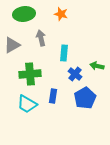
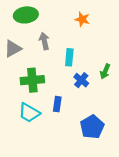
orange star: (61, 14) -> (82, 19), moved
green arrow: (97, 66) -> (105, 71), turned -80
blue pentagon: (85, 98) -> (92, 127), moved

